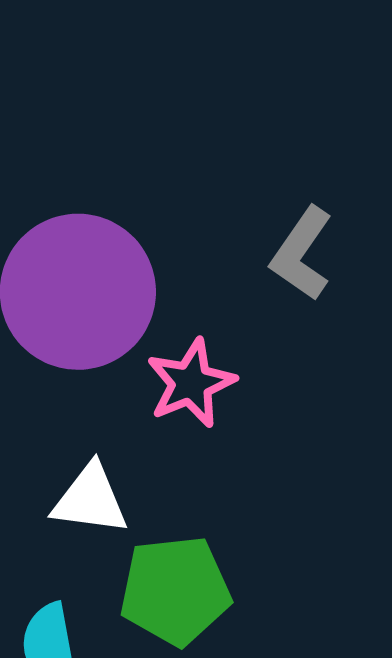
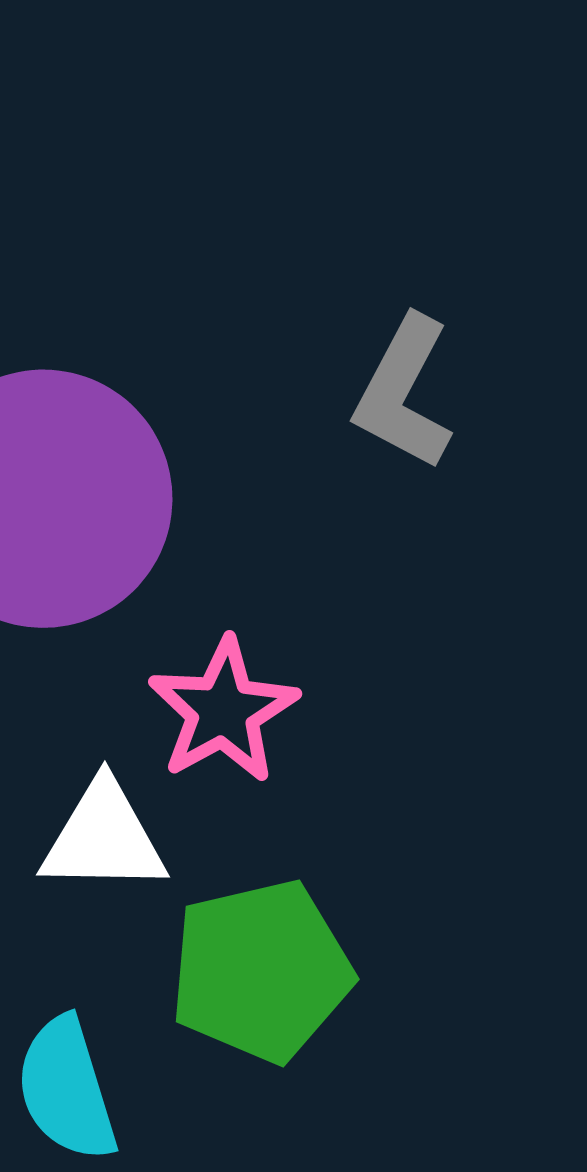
pink star: (191, 383) -> (223, 711), moved

